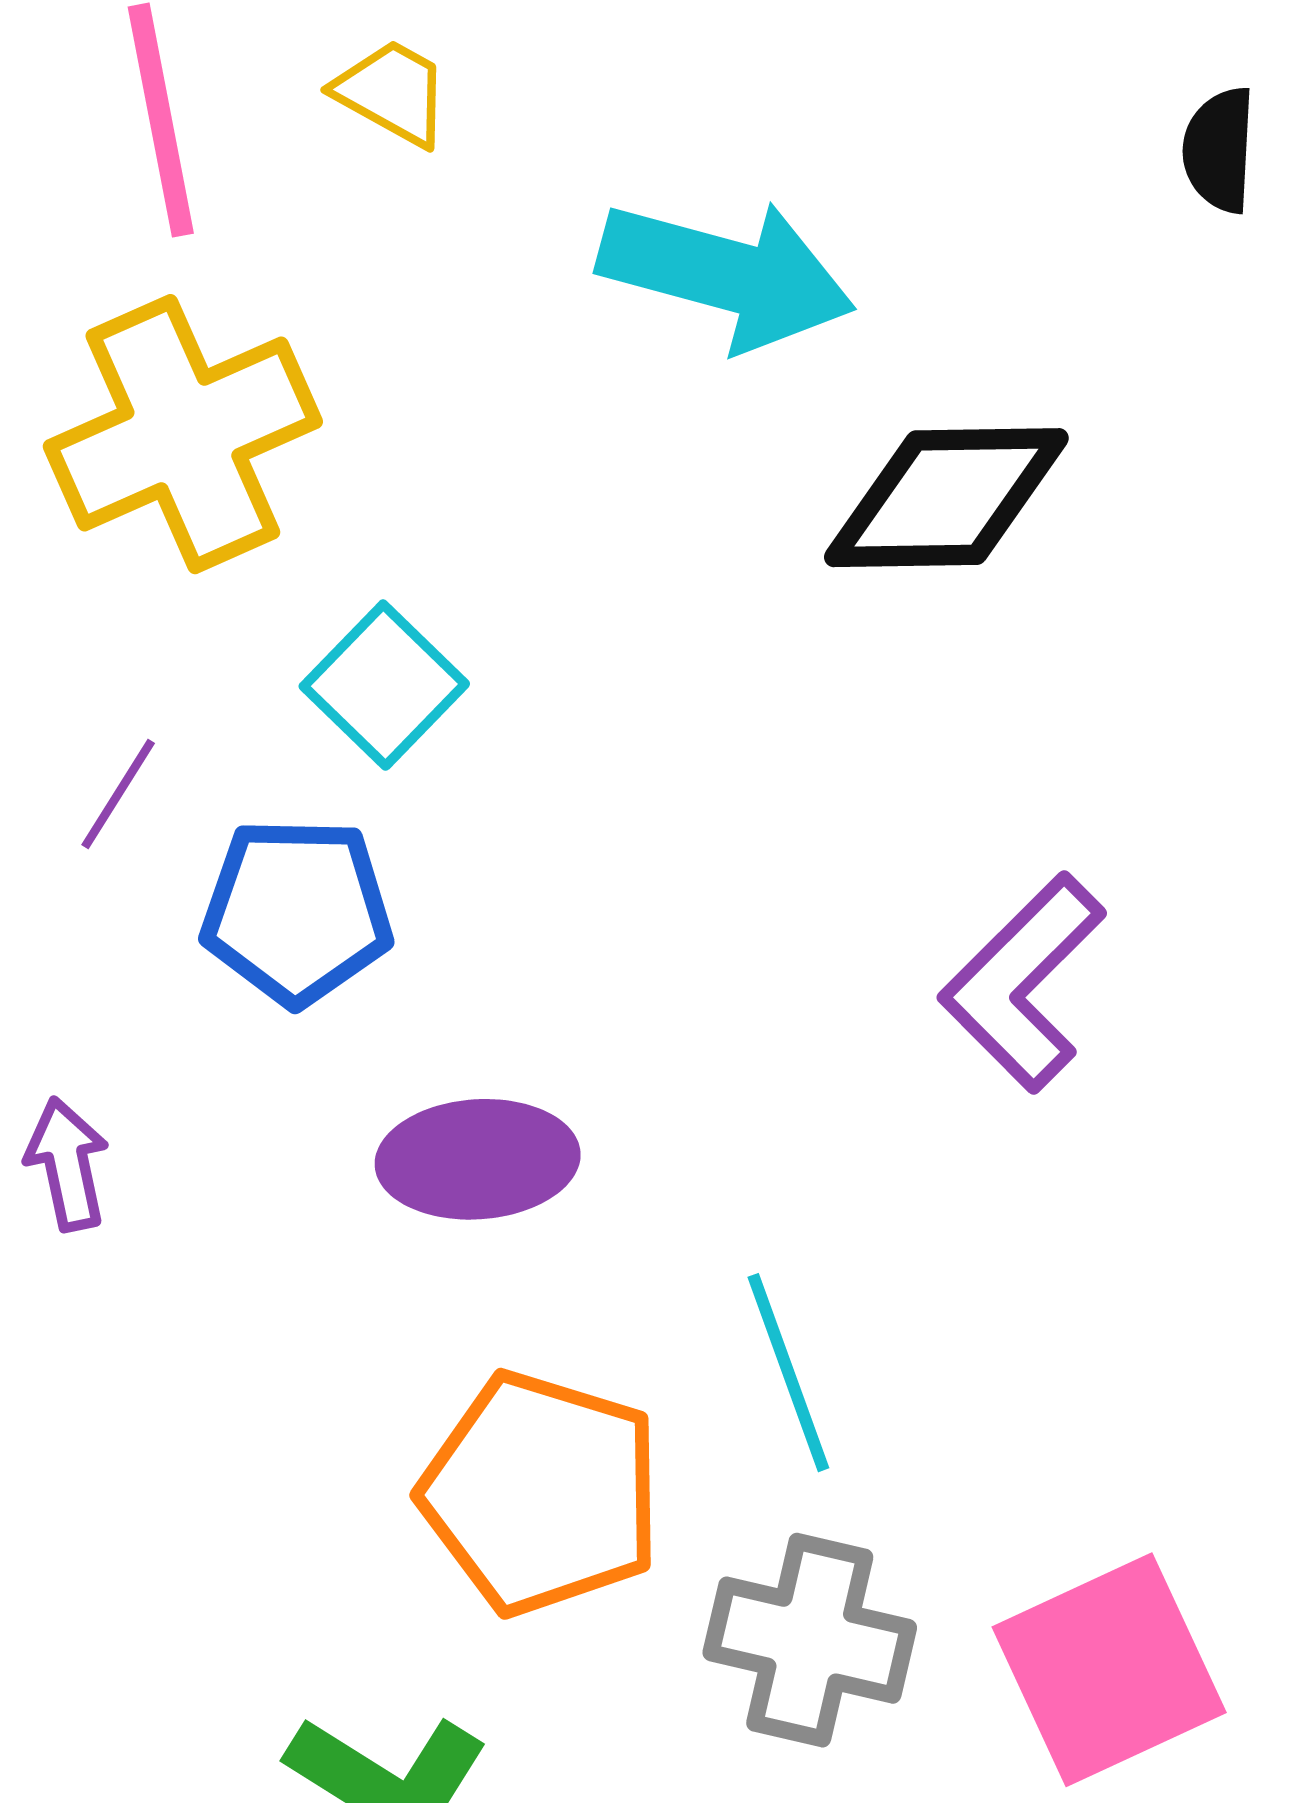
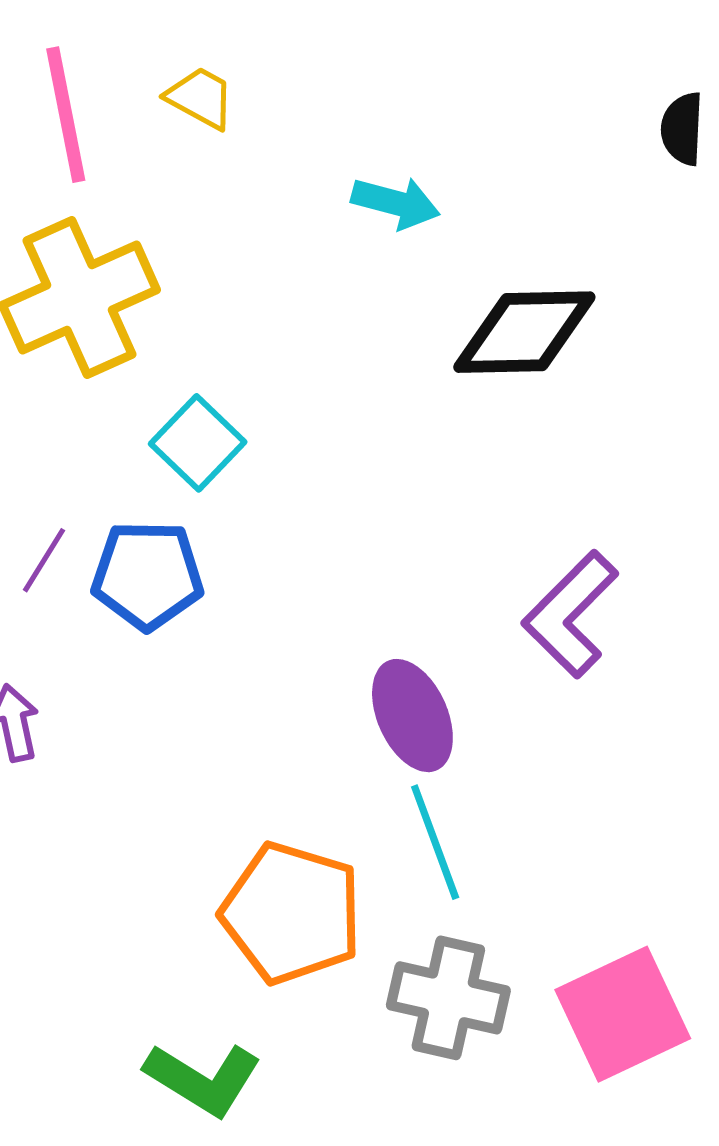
cyan arrow: (726, 274) -> (396, 203), size x0.6
purple line: (118, 794) -> (44, 560), moved
purple ellipse: (478, 1159) -> (412, 716), moved, turned 70

